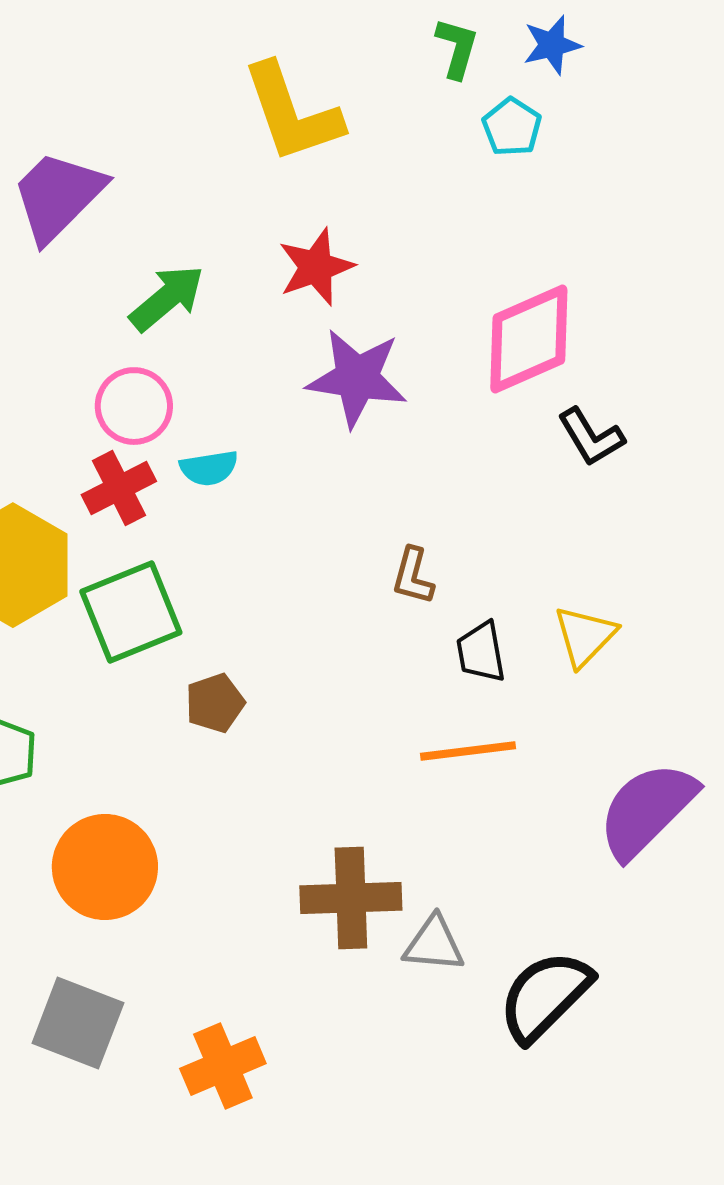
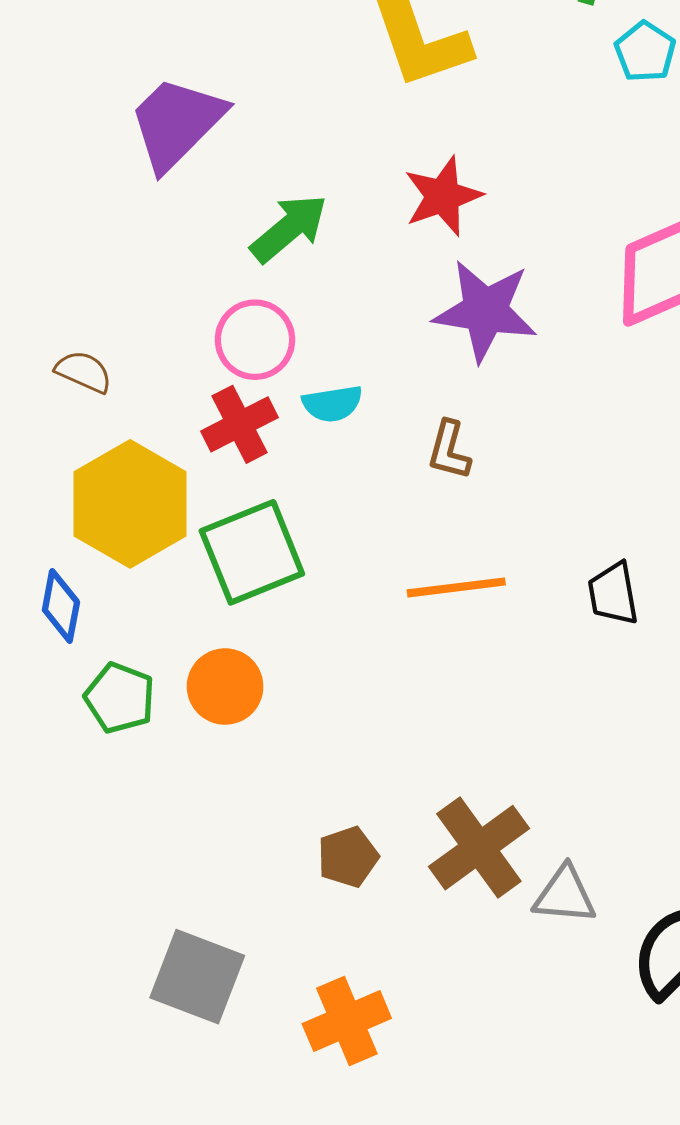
brown L-shape: (413, 576) -> (449, 450), moved
brown pentagon: (215, 703) -> (348, 857), moved
orange line: (468, 751) -> (456, 587), moved
orange circle: (105, 867) -> (225, 687), moved, size x0.7
brown cross: (351, 898) -> (479, 848), turned -34

